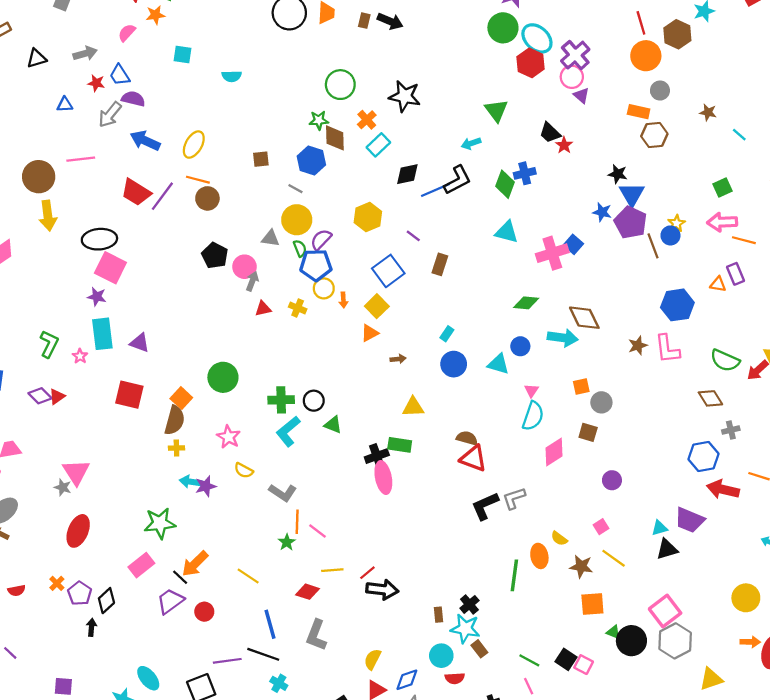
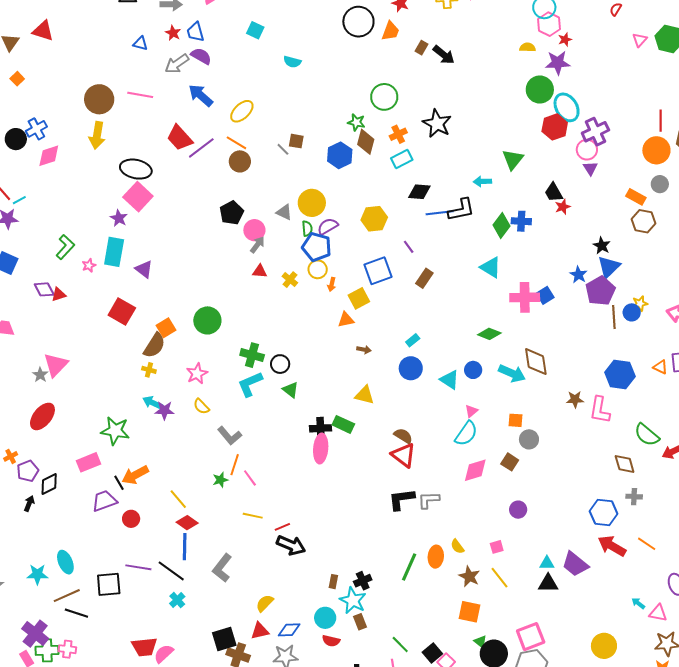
gray line: (295, 189) -> (283, 149), moved
red diamond: (308, 592) -> (187, 523), moved

